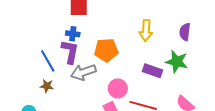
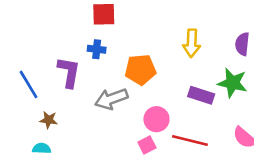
purple L-shape: (70, 52) -> (69, 72), moved
blue line: (48, 61) -> (28, 84), moved
brown star: (47, 86) -> (49, 120), moved

